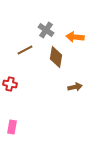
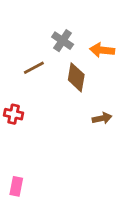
pink rectangle: (12, 127) -> (16, 186), moved

